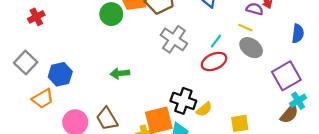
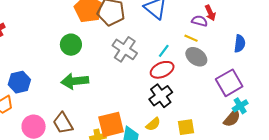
green circle: (111, 14) -> (71, 45), moved
green arrow: (120, 73) -> (75, 81), size x1.5
black cross: (183, 101) -> (161, 96), moved, turned 35
yellow semicircle: (204, 109) -> (153, 124), moved

